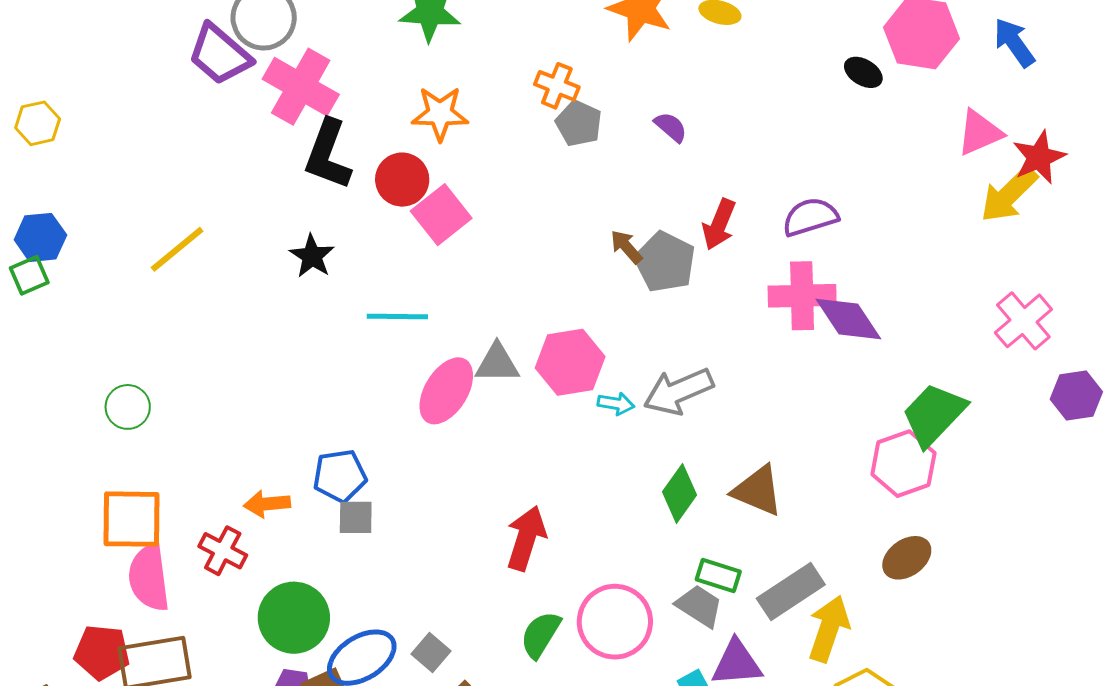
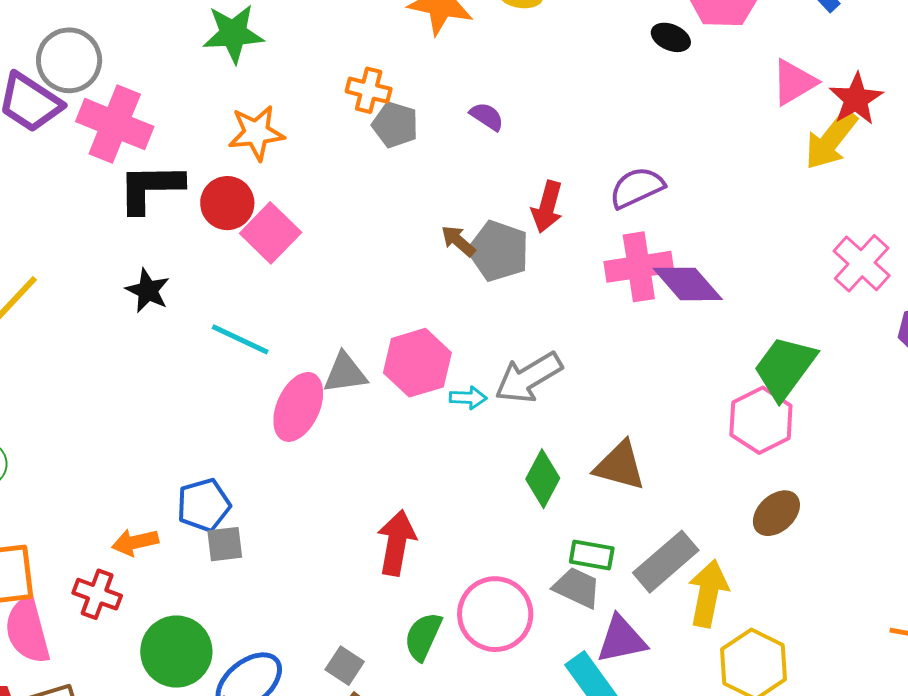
black L-shape: (328, 154) -> (150, 188), turned 76
cyan line: (397, 316) -> (240, 339), turned 32
gray square: (431, 653) -> (345, 666), moved

